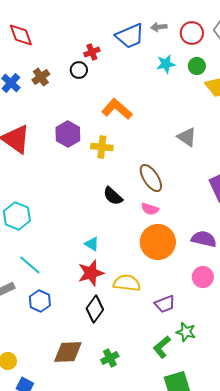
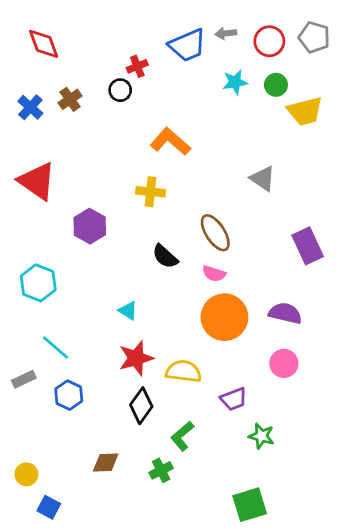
purple hexagon: (68, 134) -> (90, 226), moved
cyan triangle: (92, 244) -> (128, 311), moved
green L-shape: (162, 347) -> (182, 436), moved
brown diamond: (68, 352) -> (106, 462), size x0.7

